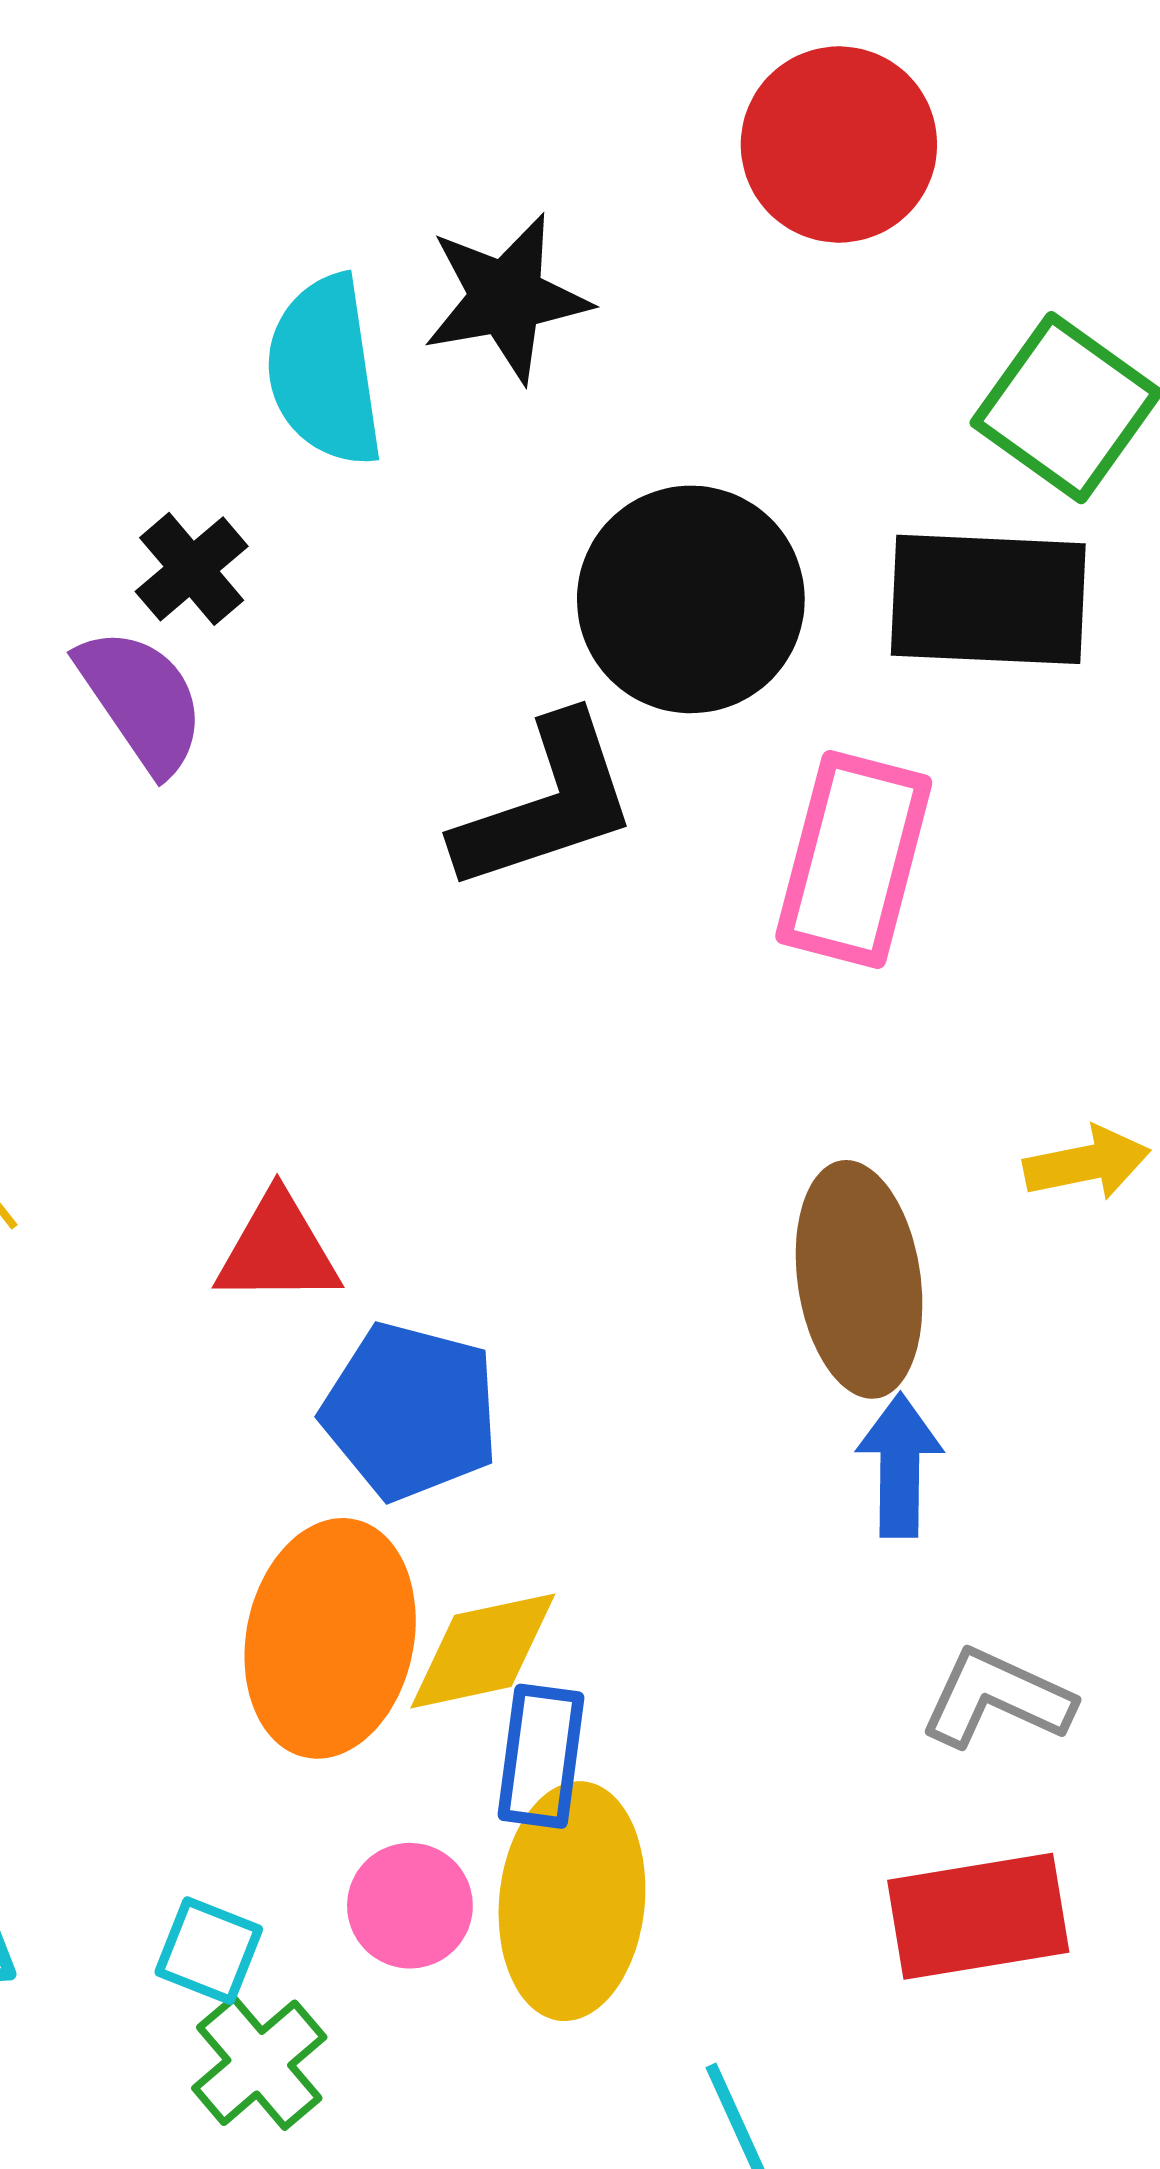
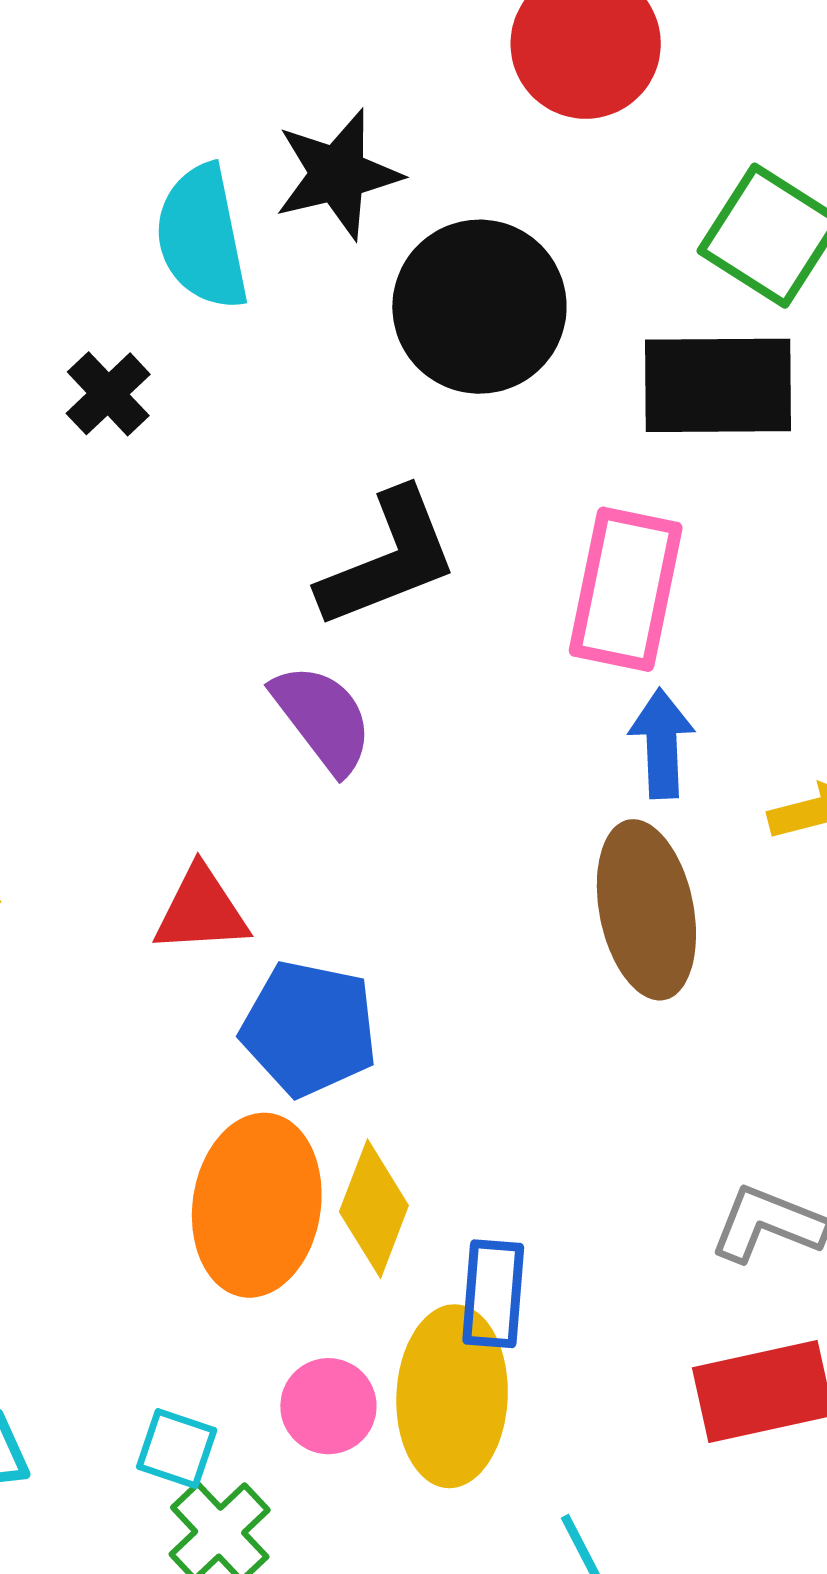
black circle: (691, 599) -> (479, 307), moved
purple semicircle: (141, 700) -> (323, 718), moved
blue arrow: (900, 1465) -> (662, 744), moved
yellow diamond: (483, 1651) -> (374, 1209), turned -54
blue rectangle: (541, 1756) -> (493, 1294), moved

